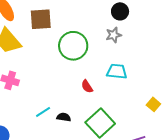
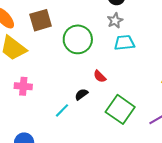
cyan trapezoid: (117, 71) -> (124, 43), moved
black semicircle: (64, 117) -> (81, 94), moved, turned -32

